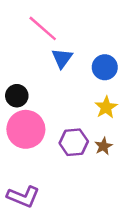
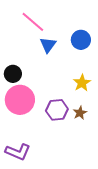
blue circle: (105, 67) -> (81, 40), moved

